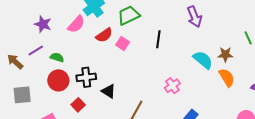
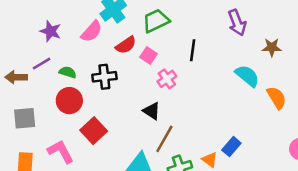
brown star: (225, 54) -> (272, 47), moved
brown arrow: (15, 62) -> (16, 77), turned -42
black cross: (86, 77) -> (104, 77), moved
pink cross: (172, 86) -> (167, 79), moved
black triangle: (109, 91) -> (152, 111), moved
red square: (78, 105) -> (94, 131), size x1.5

